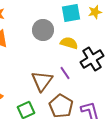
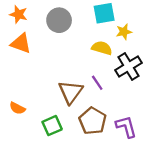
yellow star: (95, 12) -> (124, 32), moved
gray circle: (43, 30) -> (59, 20), moved

